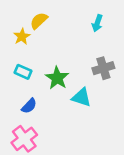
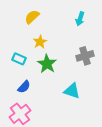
yellow star: (22, 37) -> (40, 42), moved
cyan triangle: (81, 97) -> (72, 91), moved

